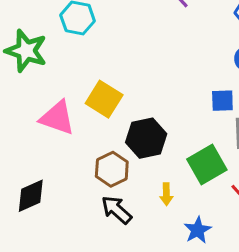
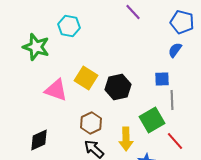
black hexagon: (146, 138) -> (118, 87), moved
yellow arrow: (166, 194) -> (126, 139), size x1.6

